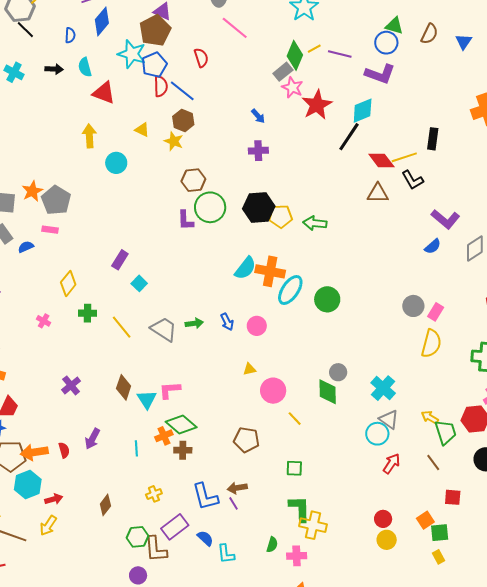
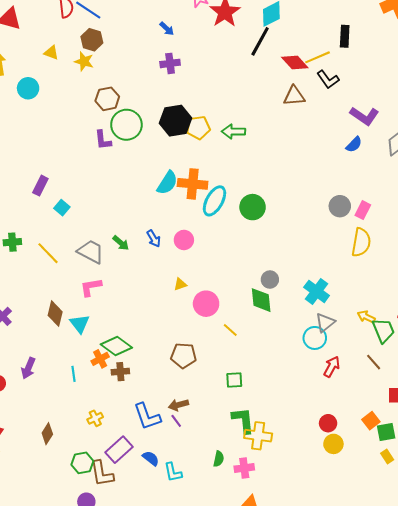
green arrow: (194, 323) -> (121, 243), turned 54
pink L-shape: (170, 390) -> (91, 287), moved
gray triangle: (389, 419) -> (325, 323), turned 50

